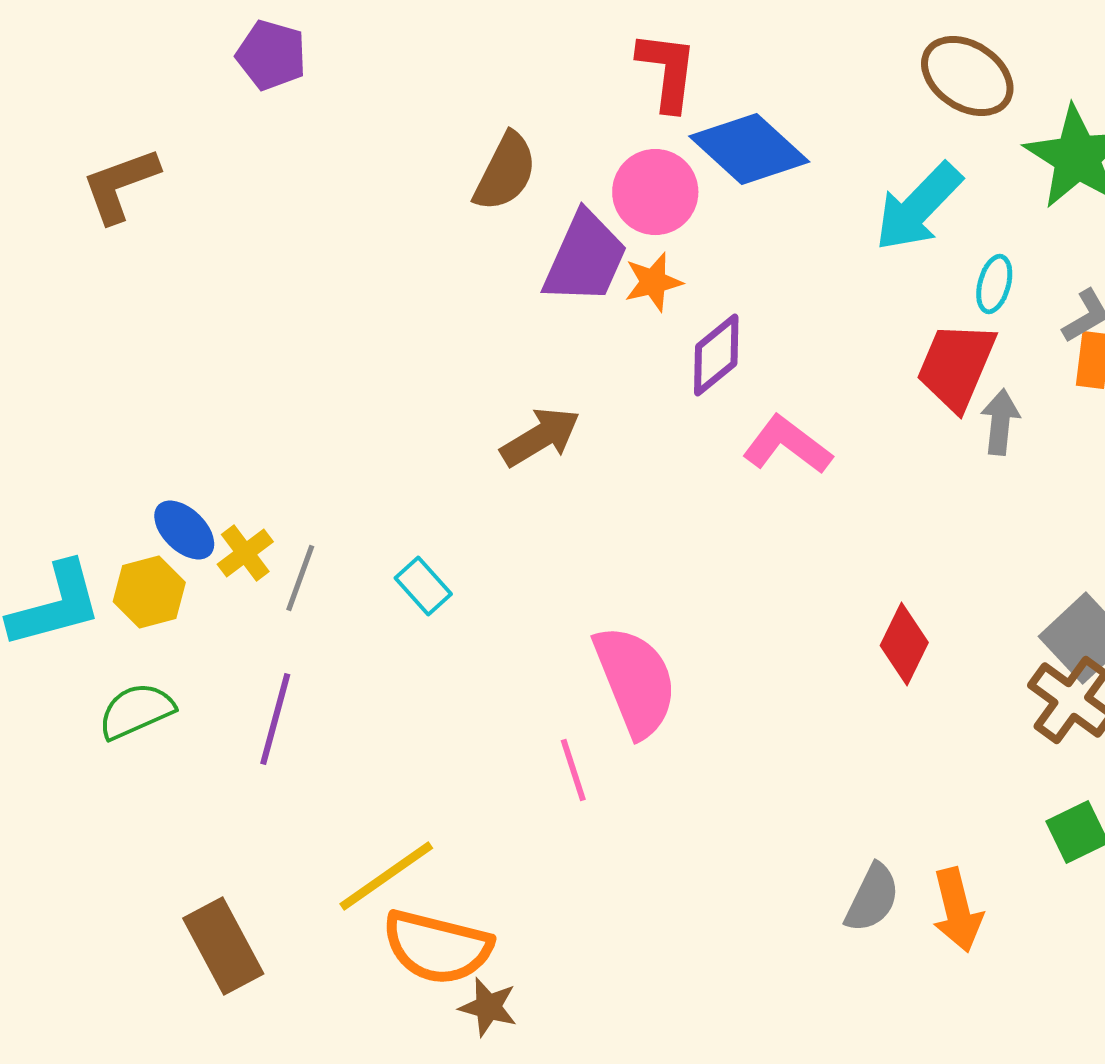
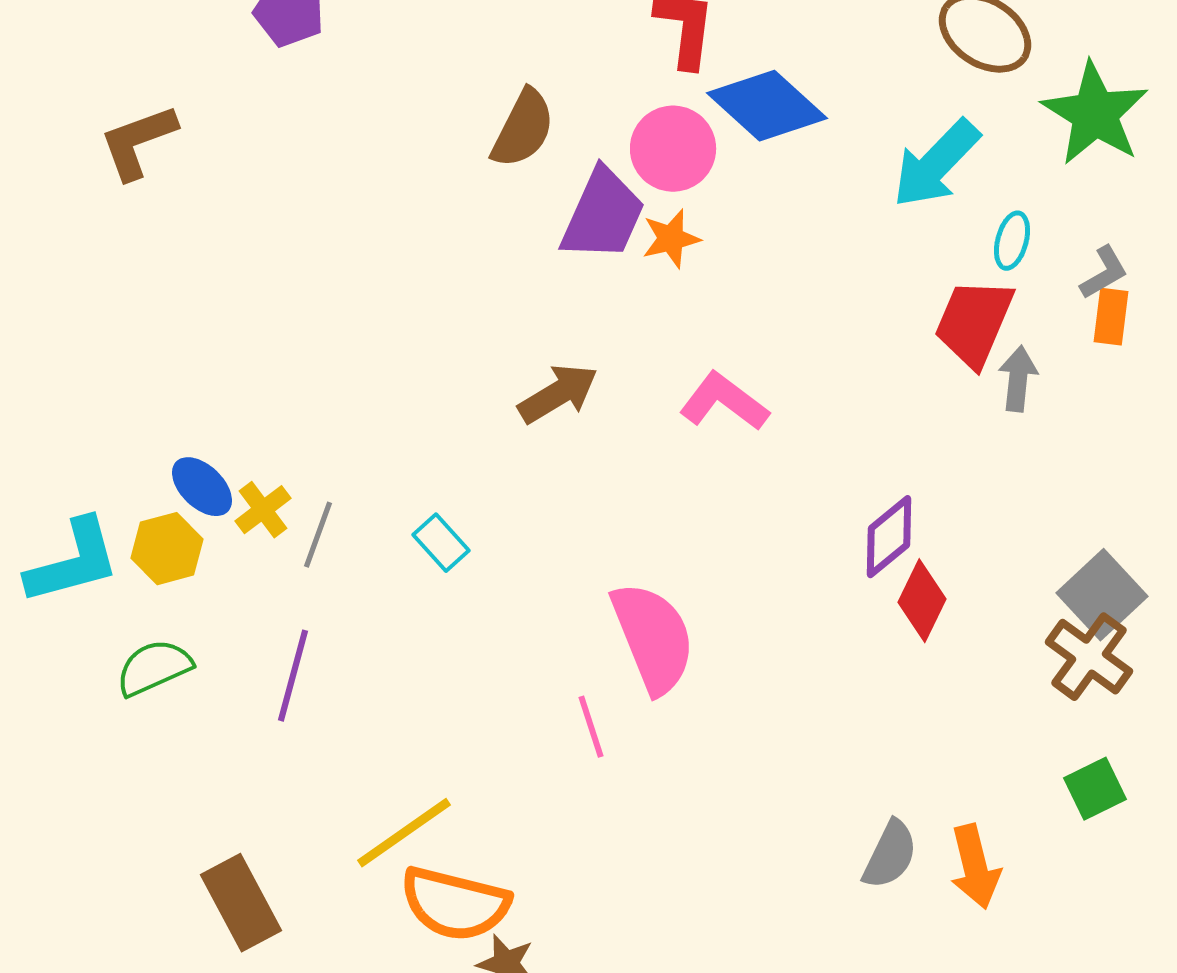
purple diamond: (716, 355) -> (889, 537), moved
pink L-shape: (787, 445) -> (724, 402), moved

